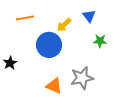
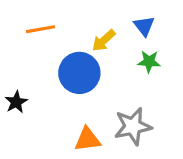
green star: (100, 41) -> (149, 62), moved
orange triangle: (54, 86) -> (87, 139), turned -30

